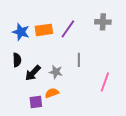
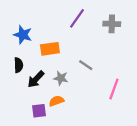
purple line: (68, 29) -> (77, 18), moved
orange rectangle: (44, 30) -> (50, 49), moved
gray line: (79, 60) -> (86, 65), turned -56

